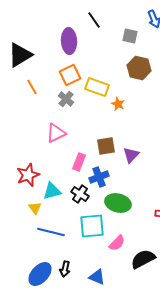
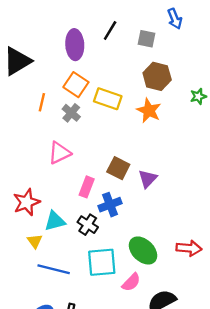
black line: (94, 20) -> (110, 31), moved, turned 66
orange square: (70, 75) -> (76, 85), turned -30
orange line: (32, 87) -> (42, 102), moved, turned 42
orange star: (118, 104) -> (149, 111), moved, size x1.5
brown square: (106, 146) -> (118, 168), turned 36
green ellipse: (118, 203) -> (143, 250), moved, turned 30

